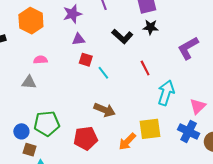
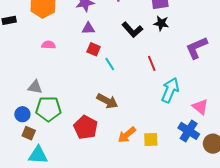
gray triangle: (29, 82) -> (35, 87), moved
pink triangle: (198, 106) -> (200, 107), turned -42
yellow square: (150, 129) -> (151, 139), moved, size x0.7
red pentagon: (86, 138) -> (86, 127), turned 30

